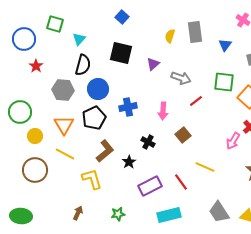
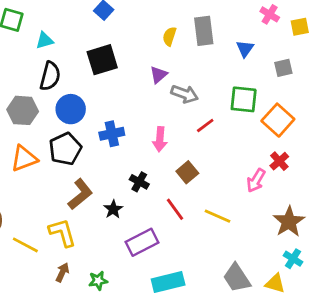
cyan triangle: (79, 39) -> (45, 40), turned 32
black square: (121, 53) -> (102, 60), turned -30
purple triangle: (153, 64) -> (158, 75), moved
orange triangle: (64, 125) -> (24, 158), turned 40
yellow line: (65, 154) -> (25, 245), moved
red line: (181, 182) -> (175, 209), moved
brown arrow: (78, 213) -> (62, 272), moved

